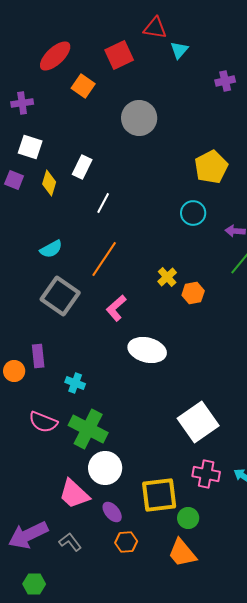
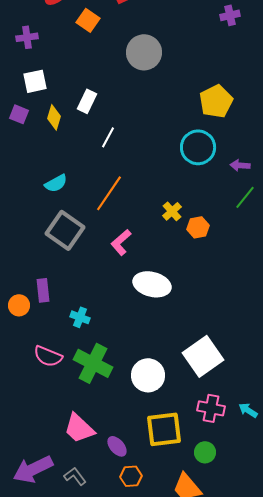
white square: (30, 147) -> (35, 81), turned -30
cyan circle: (193, 213) -> (198, 147), size x1.4
white circle: (105, 468) -> (148, 375), moved
green circle: (188, 518) -> (205, 452), moved

